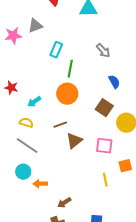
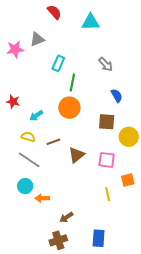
brown square: (104, 108) -> (107, 122), turned -30
brown line: (60, 125) -> (53, 142), moved

